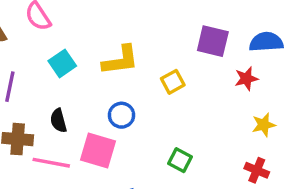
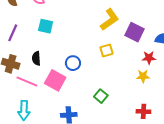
yellow L-shape: (120, 60) -> (110, 20), moved, turned -40
cyan square: (62, 63) -> (46, 26), turned 35
yellow star: (264, 125) -> (143, 76), moved
red cross: (257, 170) -> (143, 111), turned -32

